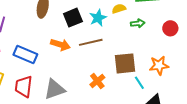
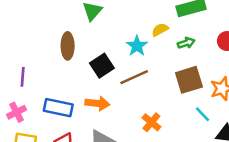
black square: (73, 18) -> (102, 66), moved
orange arrow: (60, 45) -> (97, 103), moved
brown square: (125, 63) -> (189, 80), moved

